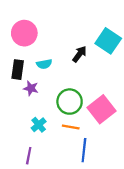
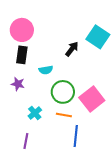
cyan semicircle: (44, 64) -> (46, 70), moved
black rectangle: (18, 70) -> (22, 55), moved
purple star: (31, 88) -> (18, 84), moved

